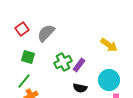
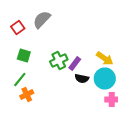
gray semicircle: (46, 33) -> (42, 20), moved
yellow arrow: (109, 45) -> (105, 58), moved
black semicircle: (80, 88) -> (82, 78), moved

